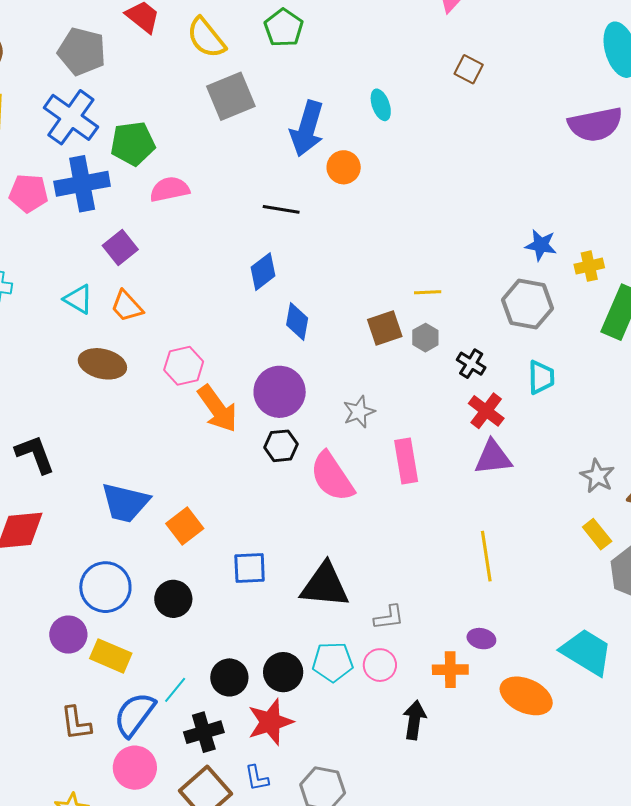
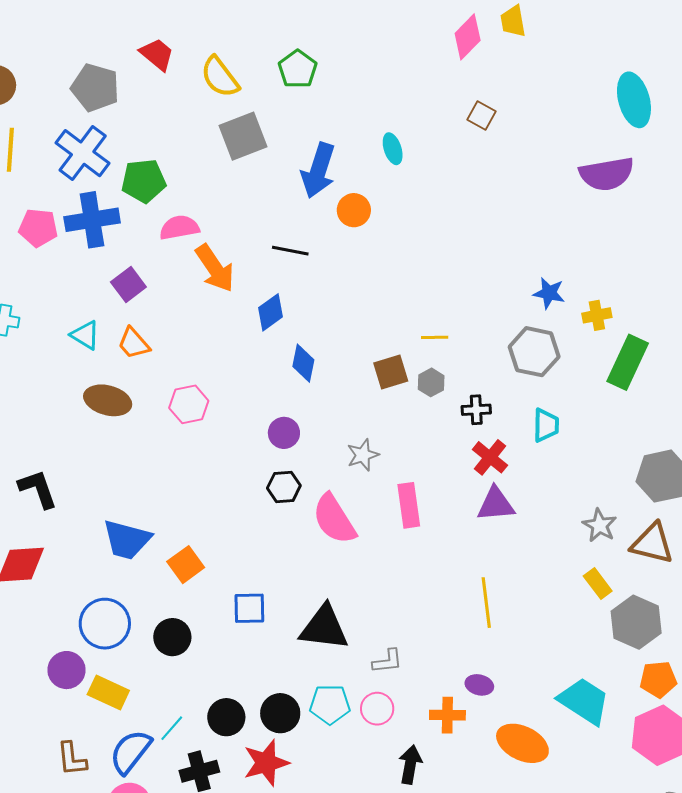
black cross: (471, 364) -> (476, 410), turned -36
purple circle: (280, 392) -> (284, 433), size x0.6
orange arrow: (217, 409) -> (215, 268), moved

